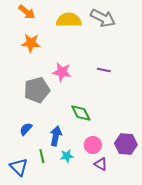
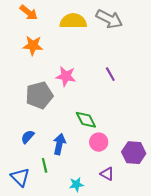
purple line: (104, 70) -> (110, 74), turned 48
pink circle: (93, 145) -> (99, 142), moved
cyan star: (67, 156) -> (76, 184), moved

